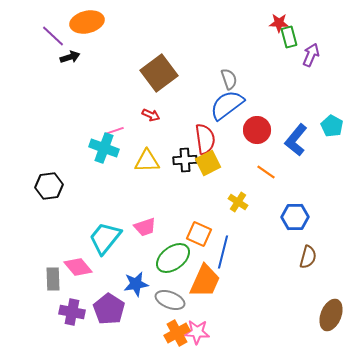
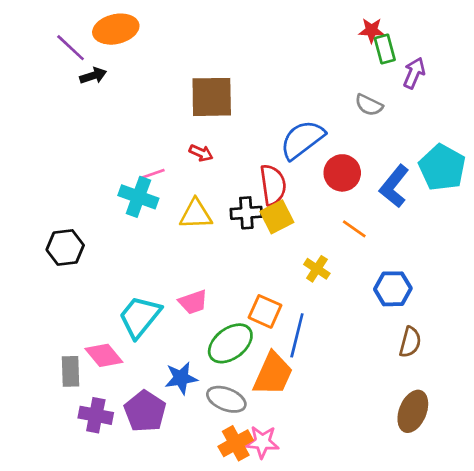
brown square: (159, 73) -> (212, 97), turned 36
gray semicircle: (229, 79) -> (369, 105), moved, turned 135
cyan pentagon: (332, 126) -> (442, 168), size x1.6
brown ellipse: (331, 315) -> (413, 411), moved

